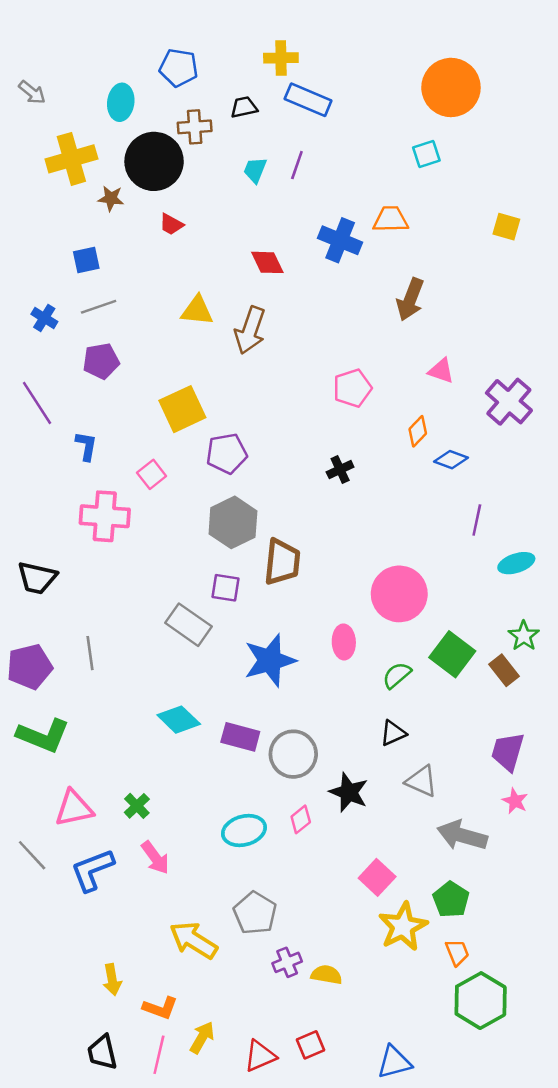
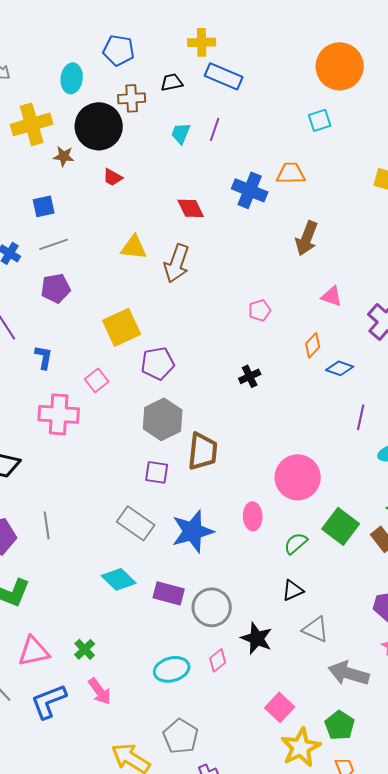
pink pentagon: (352, 388) -> (260, 310), size x0.7
gray rectangle: (189, 625) -> (136, 523), moved

